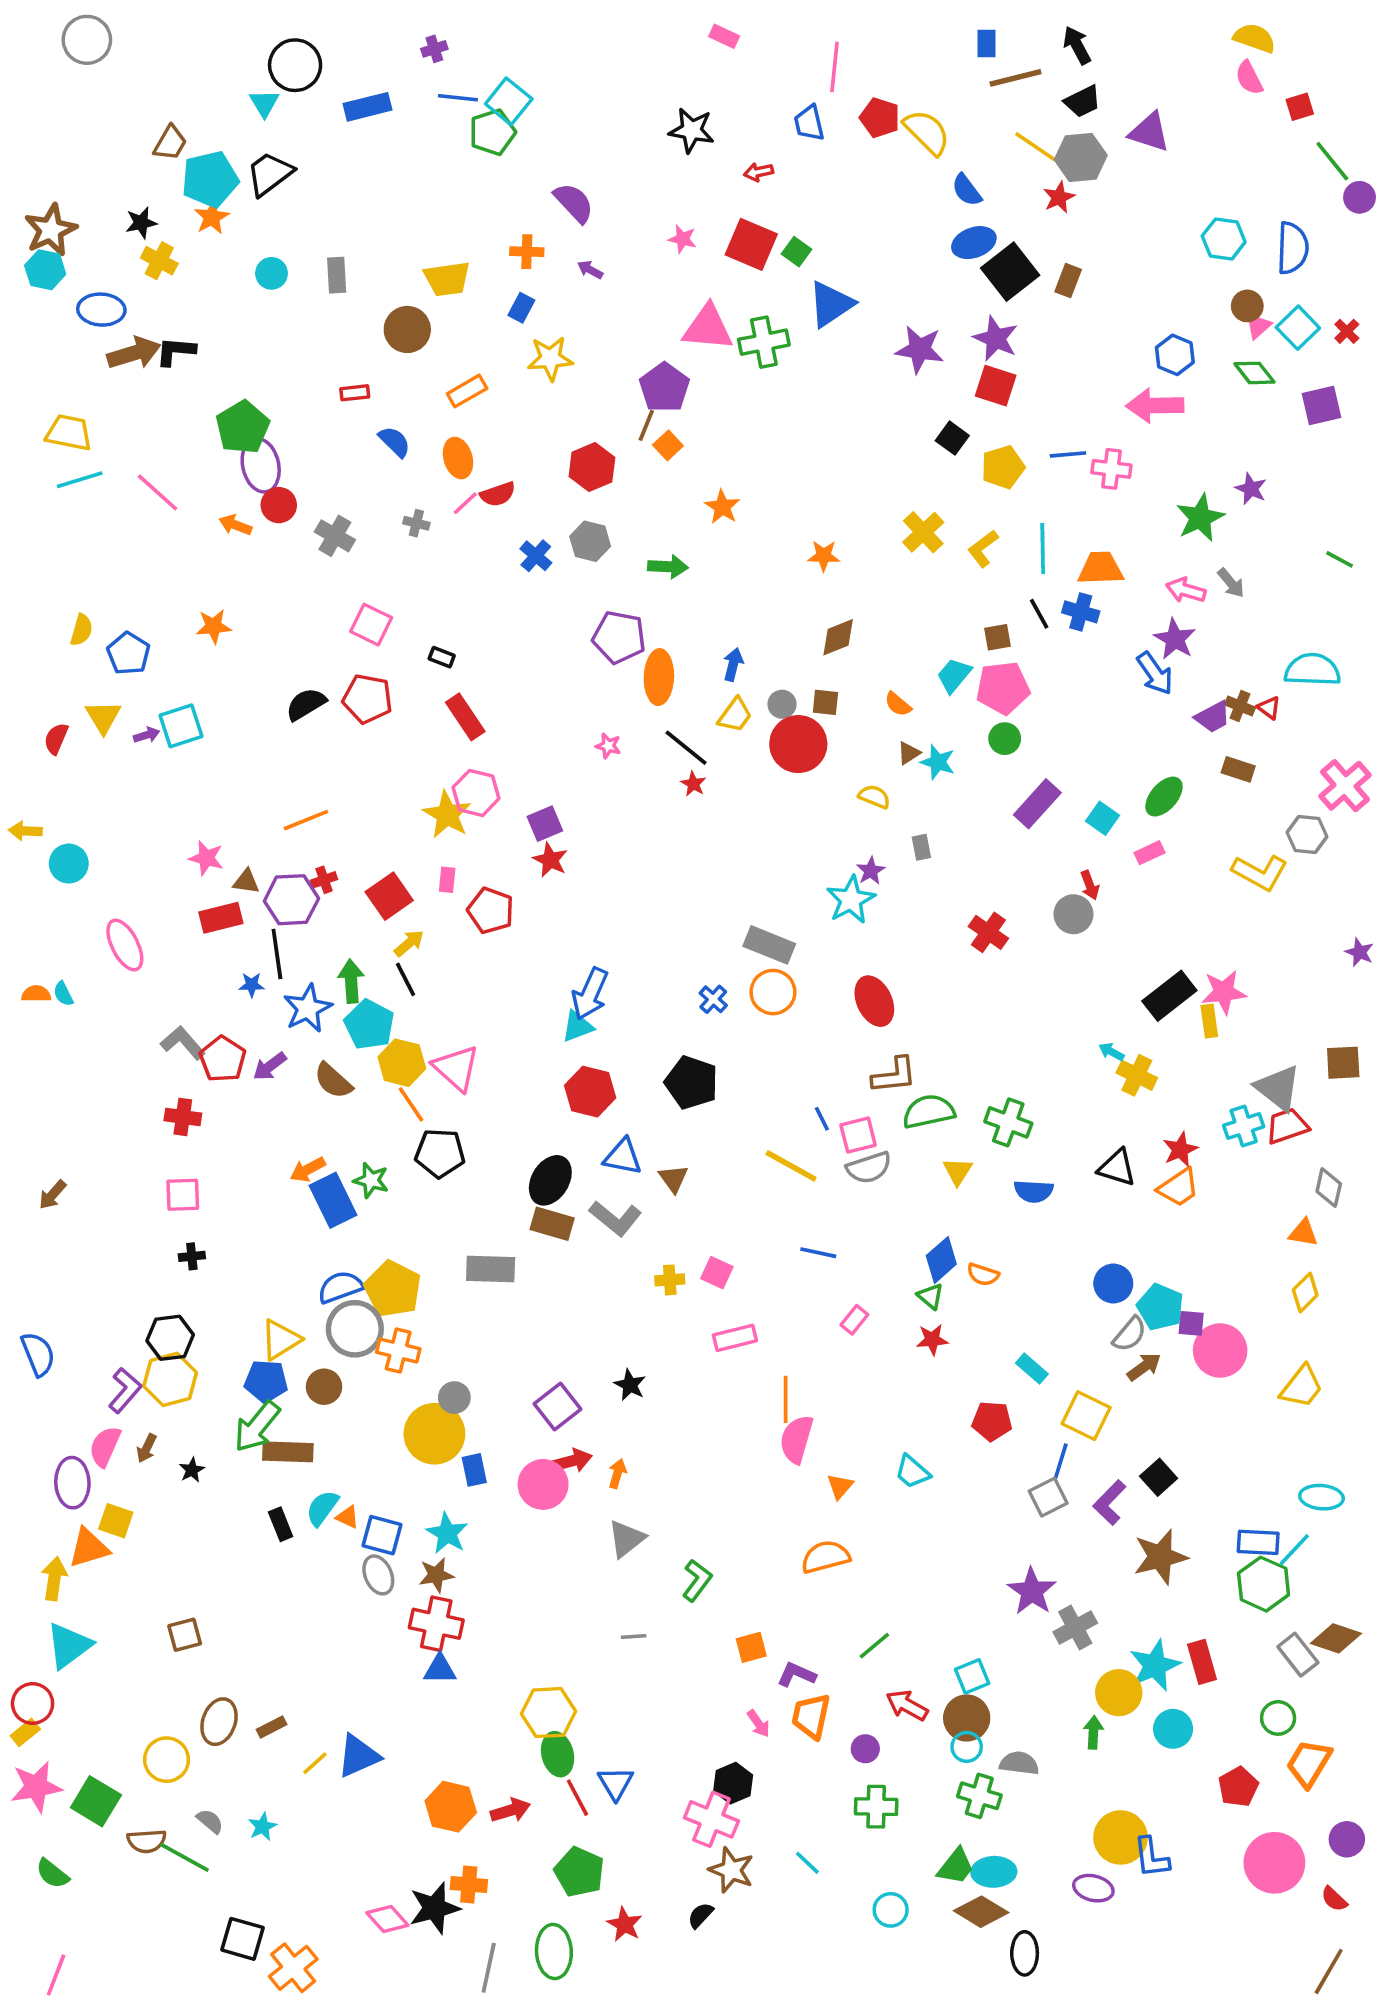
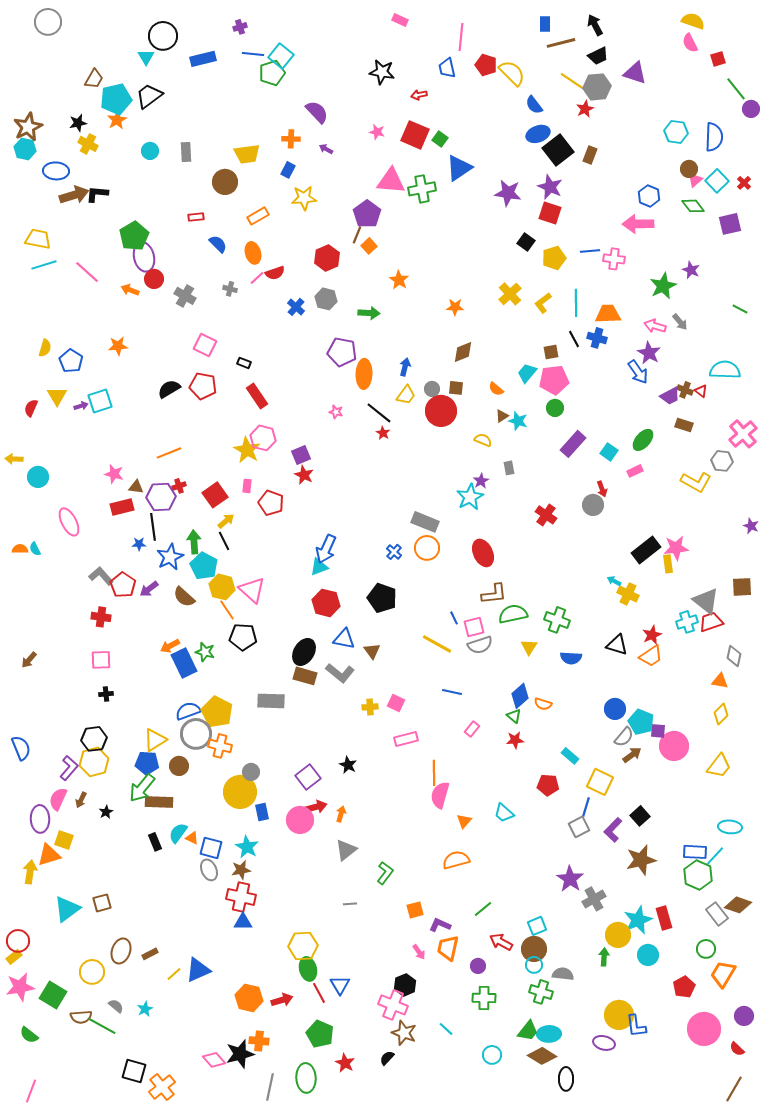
cyan triangle: (69, 1646) -> (67, 909), moved

